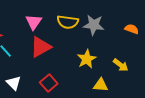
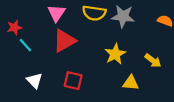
red square: (49, 83) -> (73, 81), turned -36

